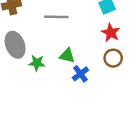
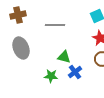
green star: (37, 63) -> (51, 76), moved

